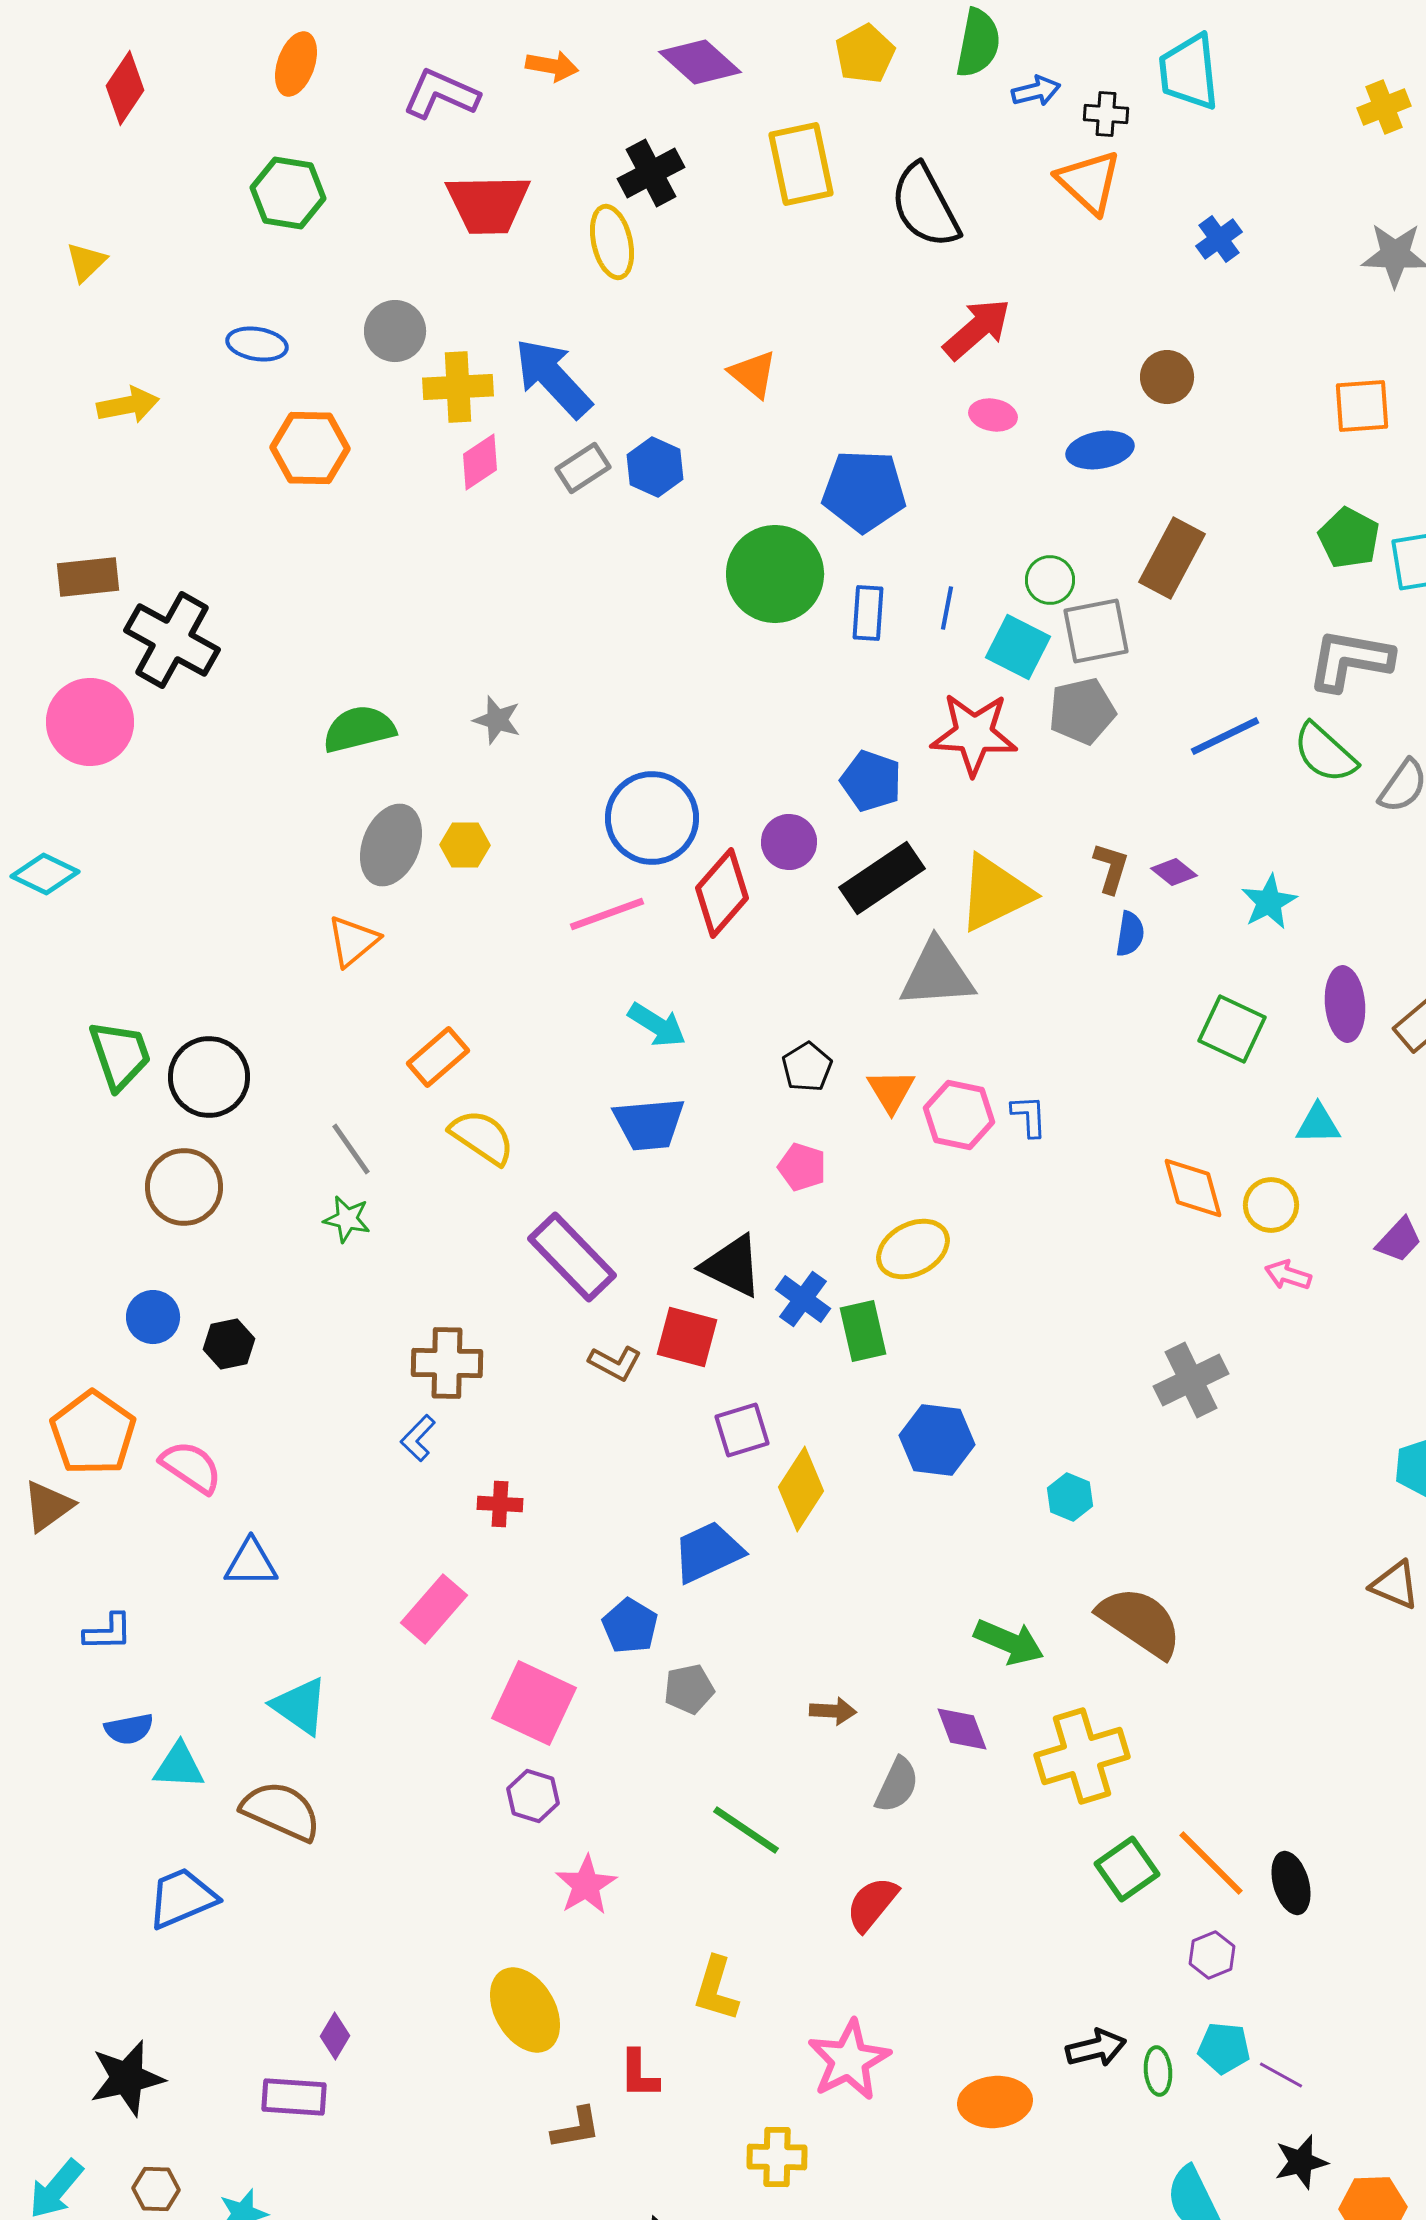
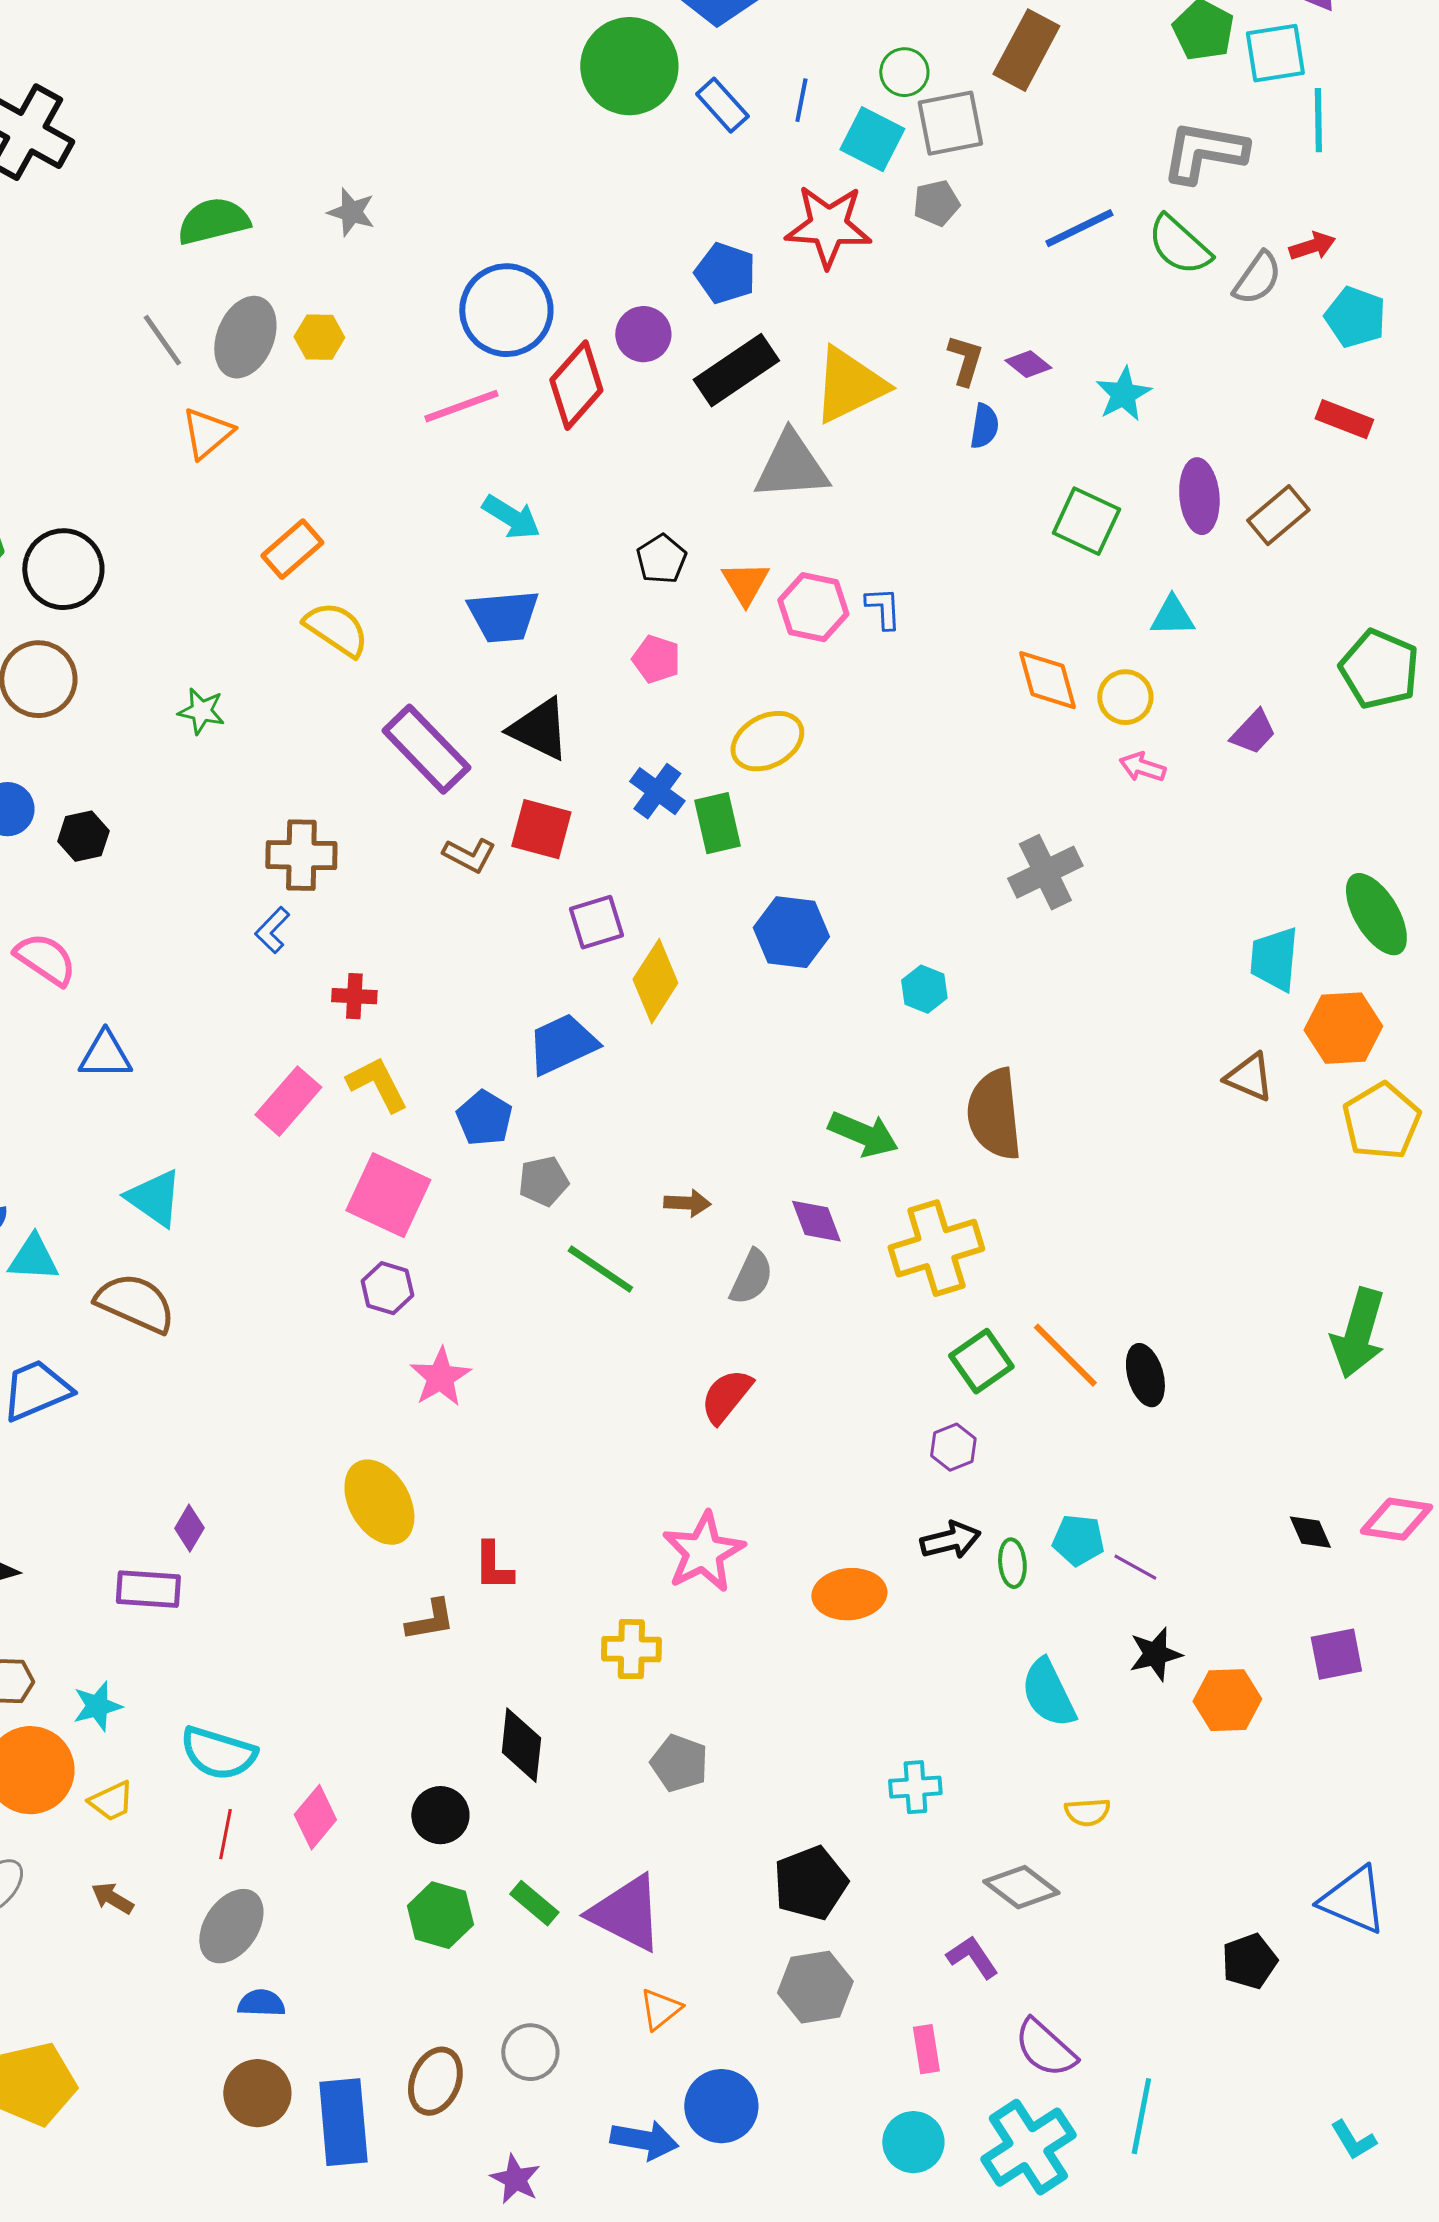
blue rectangle: (868, 613) -> (722, 105), turned -46
gray pentagon: (1082, 711) -> (936, 203), size x0.7
gray line: (351, 1149) -> (162, 340), moved
black triangle: (732, 1266) -> (539, 729), moved
brown semicircle: (1140, 1622) -> (994, 1114), turned -130
green line: (746, 1830) -> (600, 1269), moved
purple hexagon: (1212, 1955) -> (953, 1447), moved
yellow L-shape: (716, 1989) -> (377, 1084), moved, turned 136

